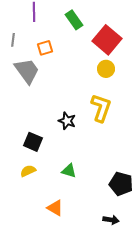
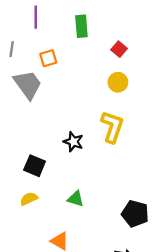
green rectangle: (74, 20) -> (81, 26), turned 30
red square: (107, 40) -> (119, 49), size x0.5

